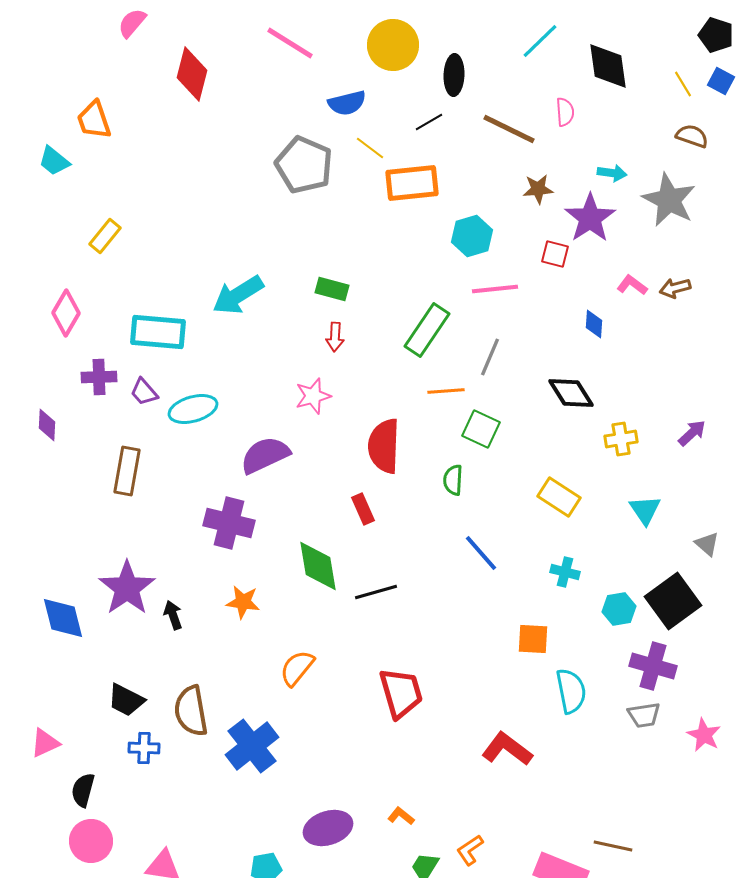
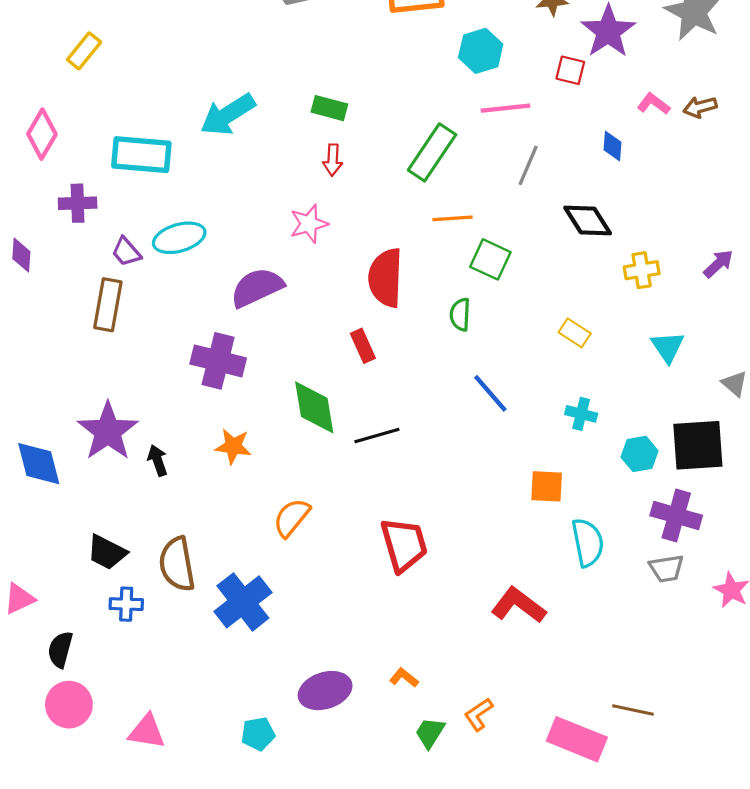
gray line: (490, 357) -> (528, 165), moved
purple trapezoid: (144, 392) -> (126, 252), moved
yellow rectangle: (559, 497) -> (575, 333), size x0.7
black square: (673, 601) -> (698, 445), turned 32

